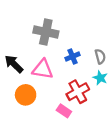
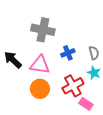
orange circle: (26, 95) -> (40, 89), moved
pink rectangle: (64, 111) -> (86, 104), moved

